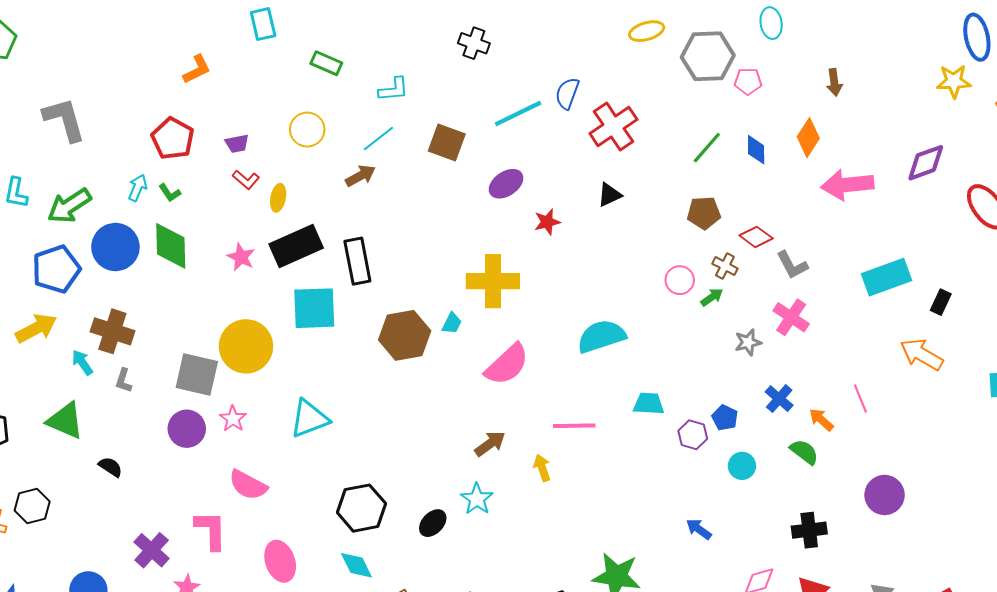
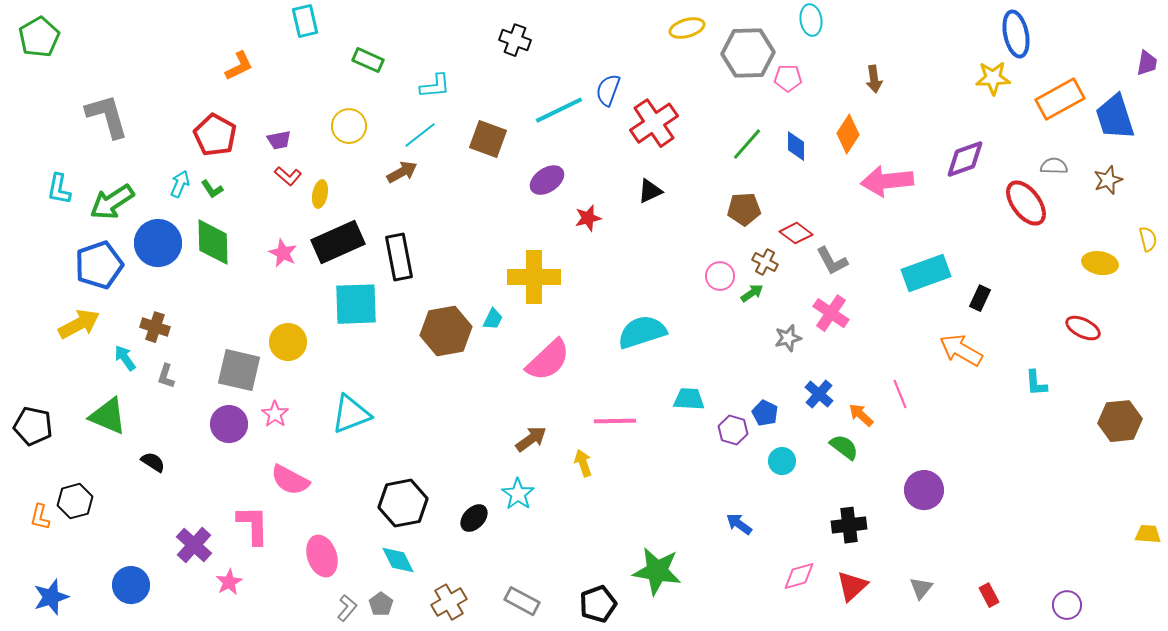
brown cross: (112, 331) -> (155, 327), size x0.7
yellow circle: (246, 346) -> (288, 342), size x0.7

